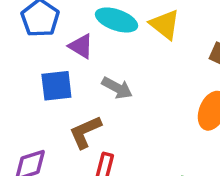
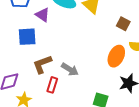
gray arrow: (117, 88) -> (70, 69), moved

